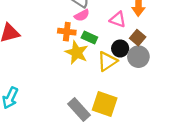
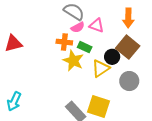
pink triangle: (118, 19) -> (97, 25), moved
brown square: (138, 38) -> (128, 47), size x1.6
gray circle: (138, 57) -> (129, 81), moved

